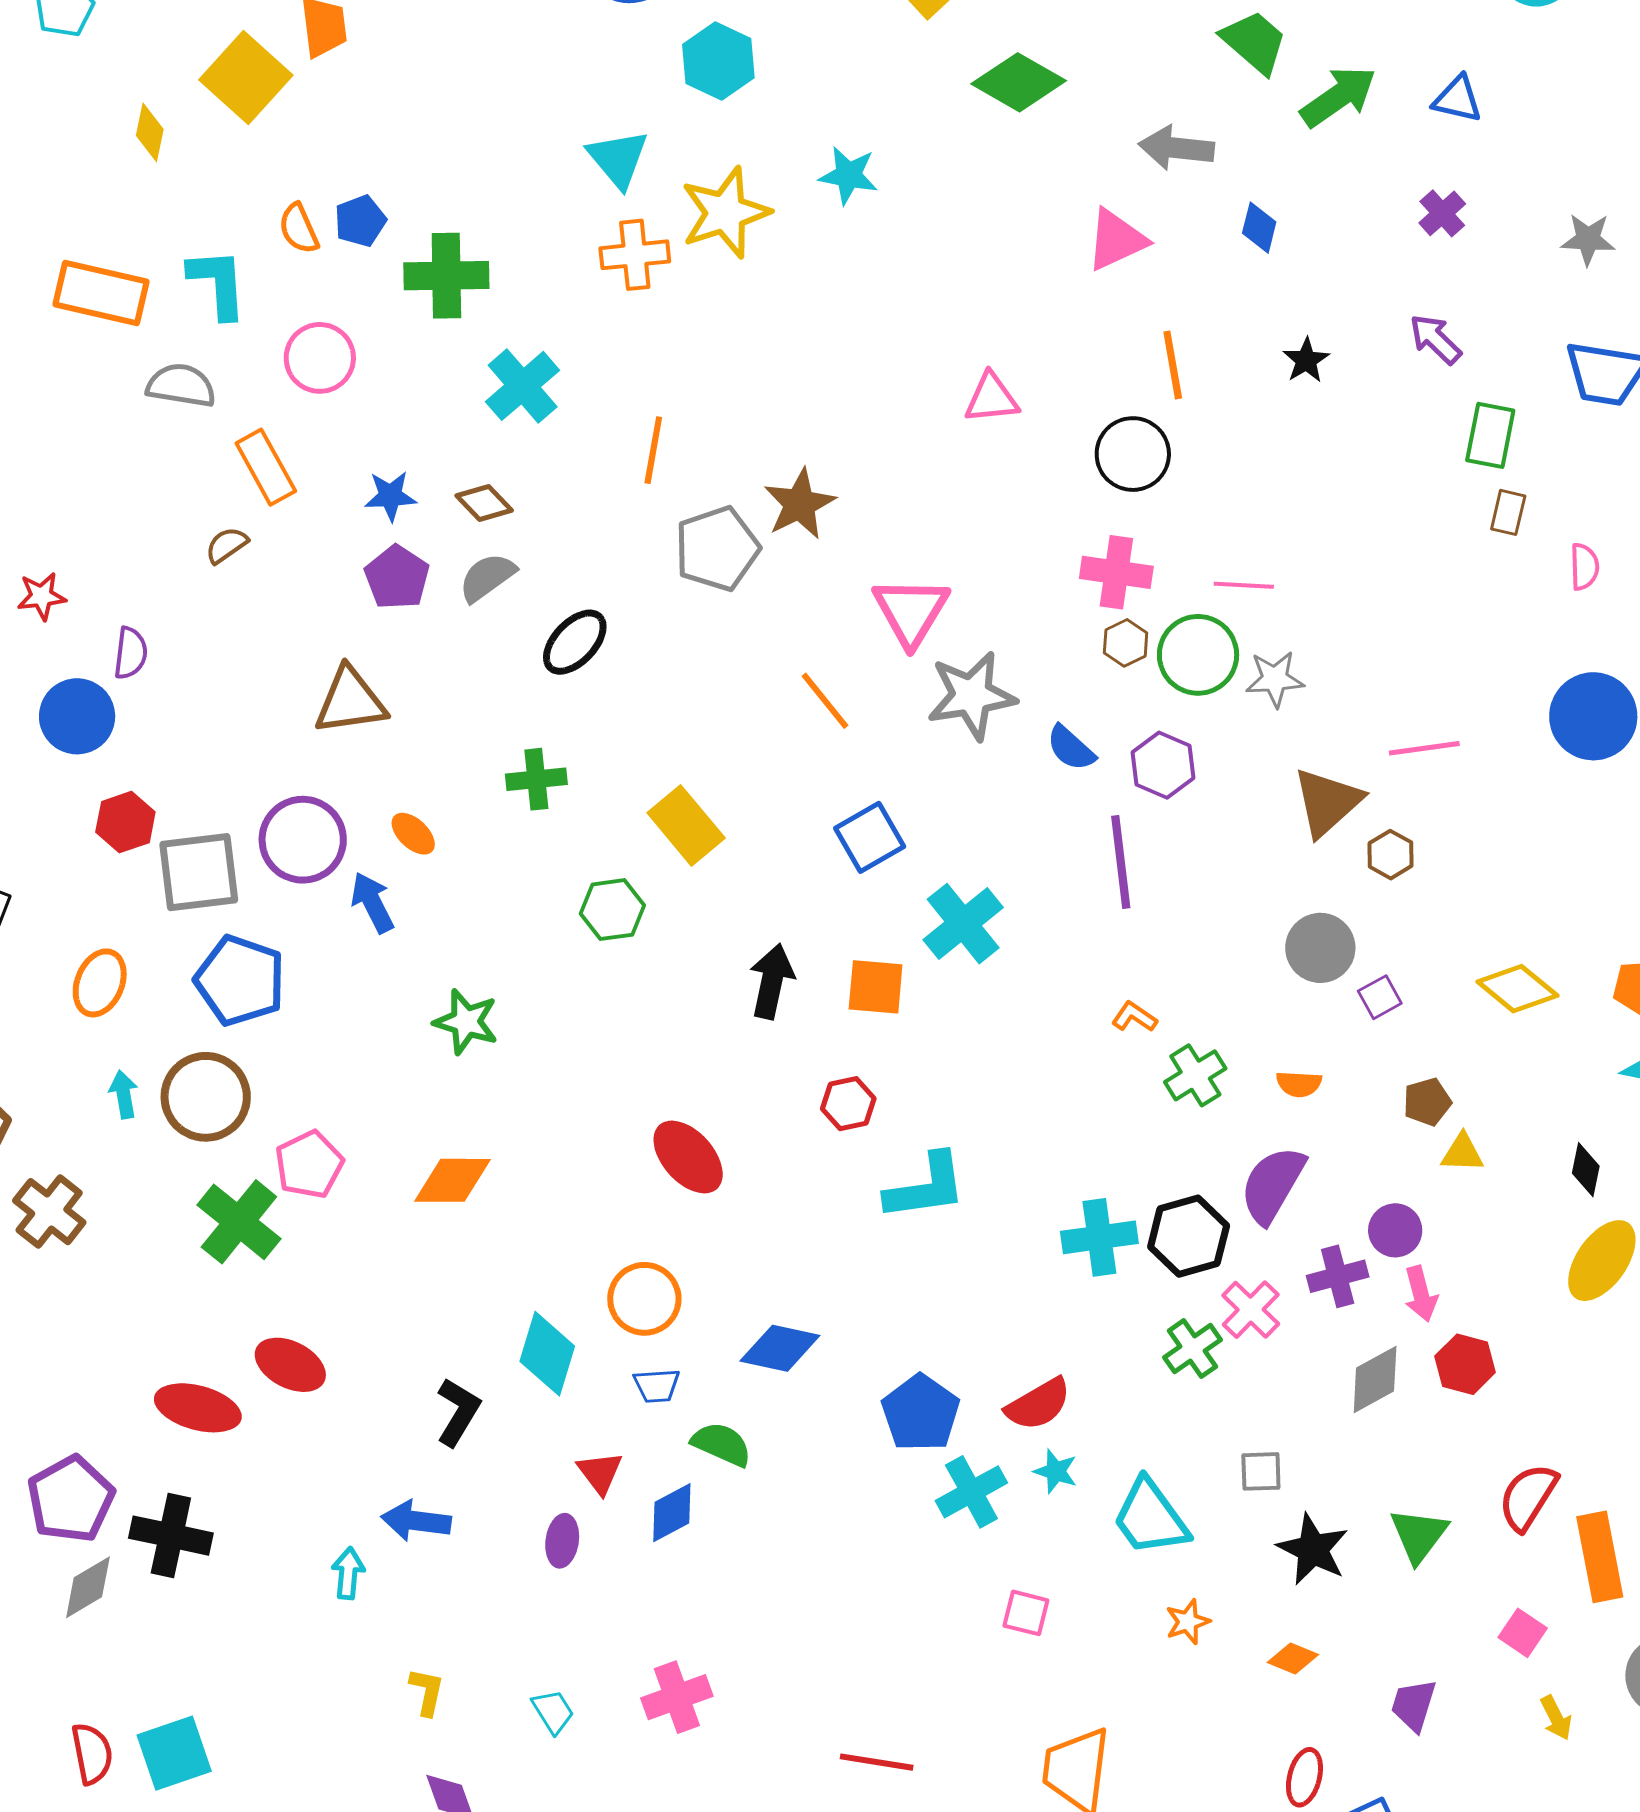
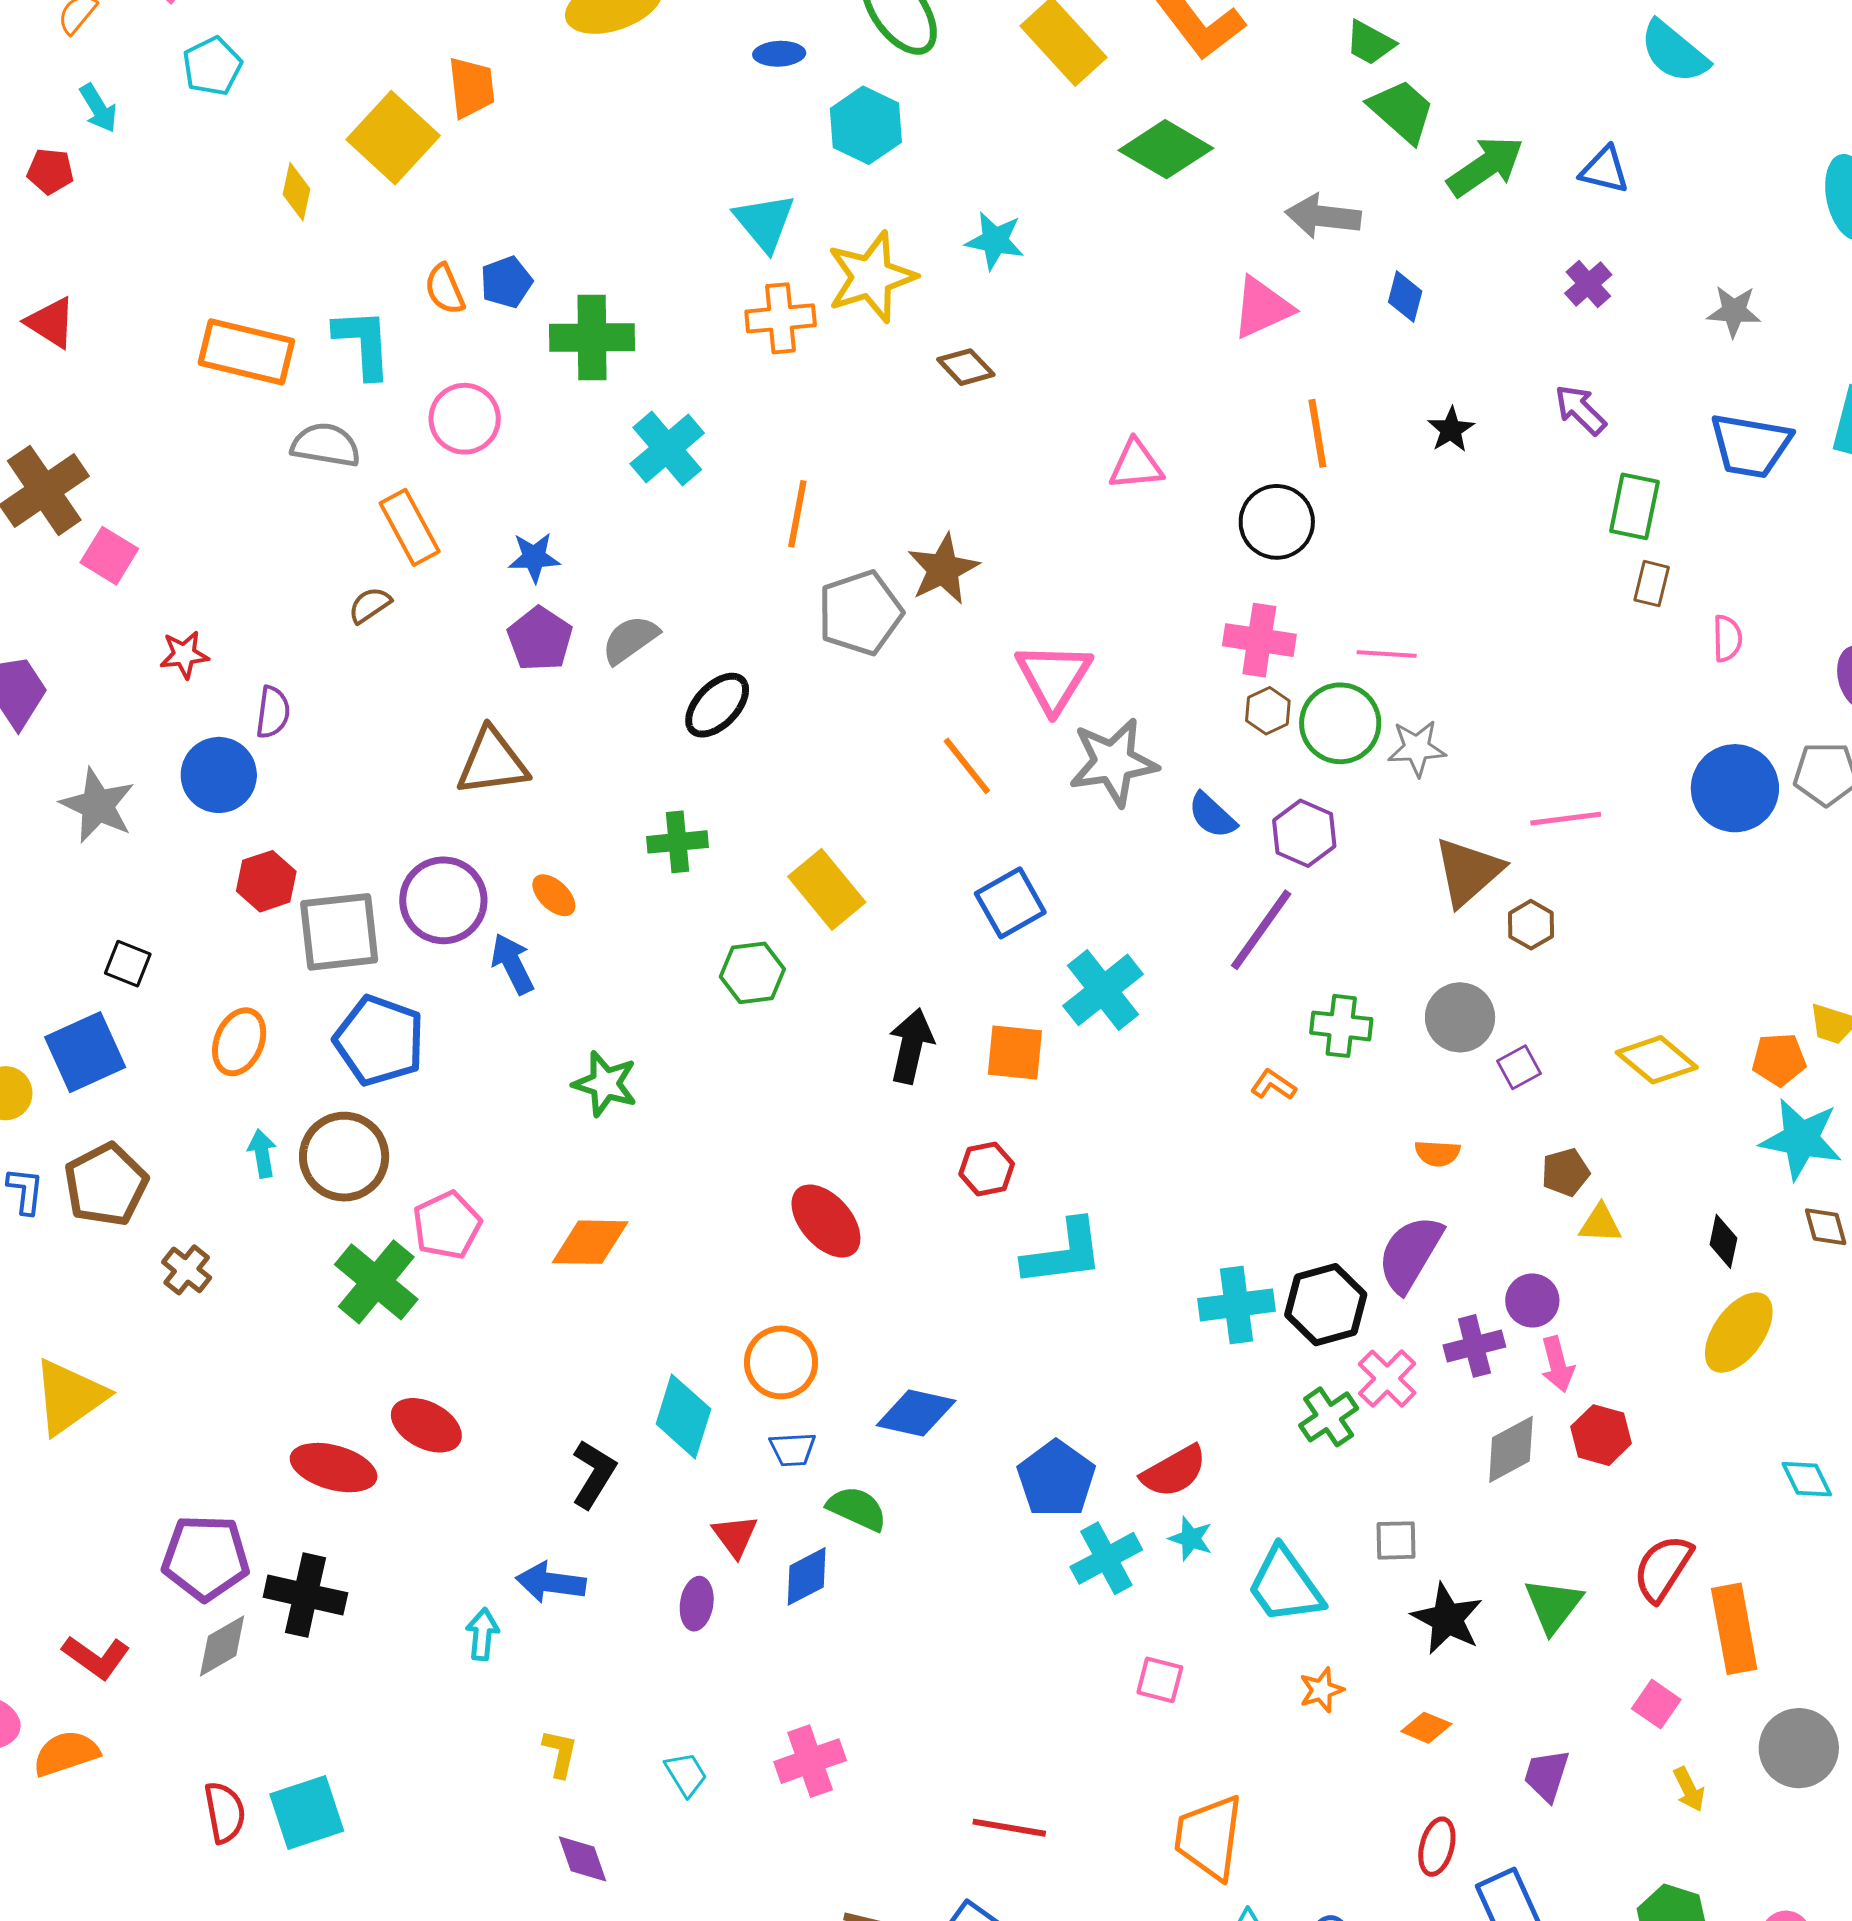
brown diamond: (484, 503) -> (966, 367), moved
purple line: (1121, 862) -> (1261, 930), turned 42
green cross: (1195, 1075) -> (1341, 1026), moved, turned 38
brown cross: (49, 1212) -> (187, 1270), size x0.7
purple pentagon: (71, 1499) -> (206, 1558), turned 30

